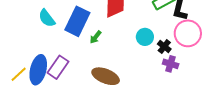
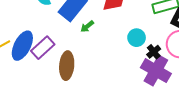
purple cross: (171, 64) -> (156, 71), size x1.8
brown ellipse: (106, 76) -> (67, 66), moved, turned 60

